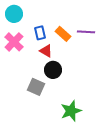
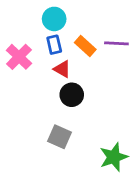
cyan circle: (14, 14) -> (54, 19), moved
gray square: (36, 87) -> (60, 137), moved
green star: (71, 111) -> (114, 157), moved

